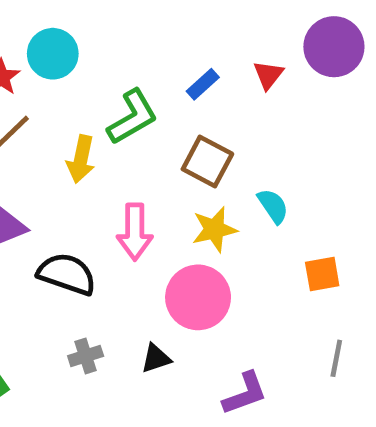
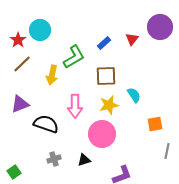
brown square: (207, 162) -> (106, 76), turned -30
gray line: (336, 358) -> (167, 151), moved

